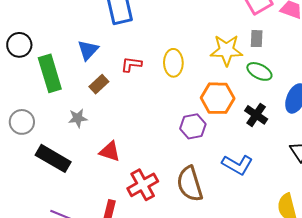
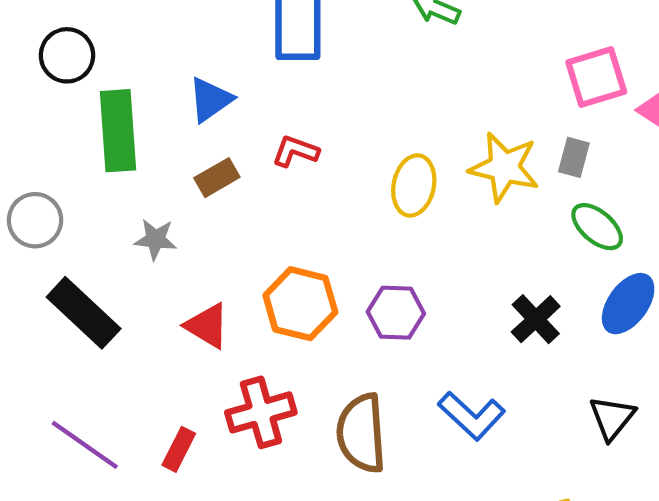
yellow ellipse: (173, 63) -> (414, 185), moved
green ellipse: (259, 71) -> (597, 227), moved
orange hexagon: (218, 98) -> (300, 304), moved

